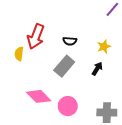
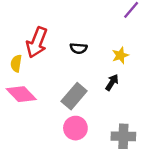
gray rectangle: (64, 66) -> (74, 96), moved
pink diamond: (39, 96) -> (21, 94), moved

